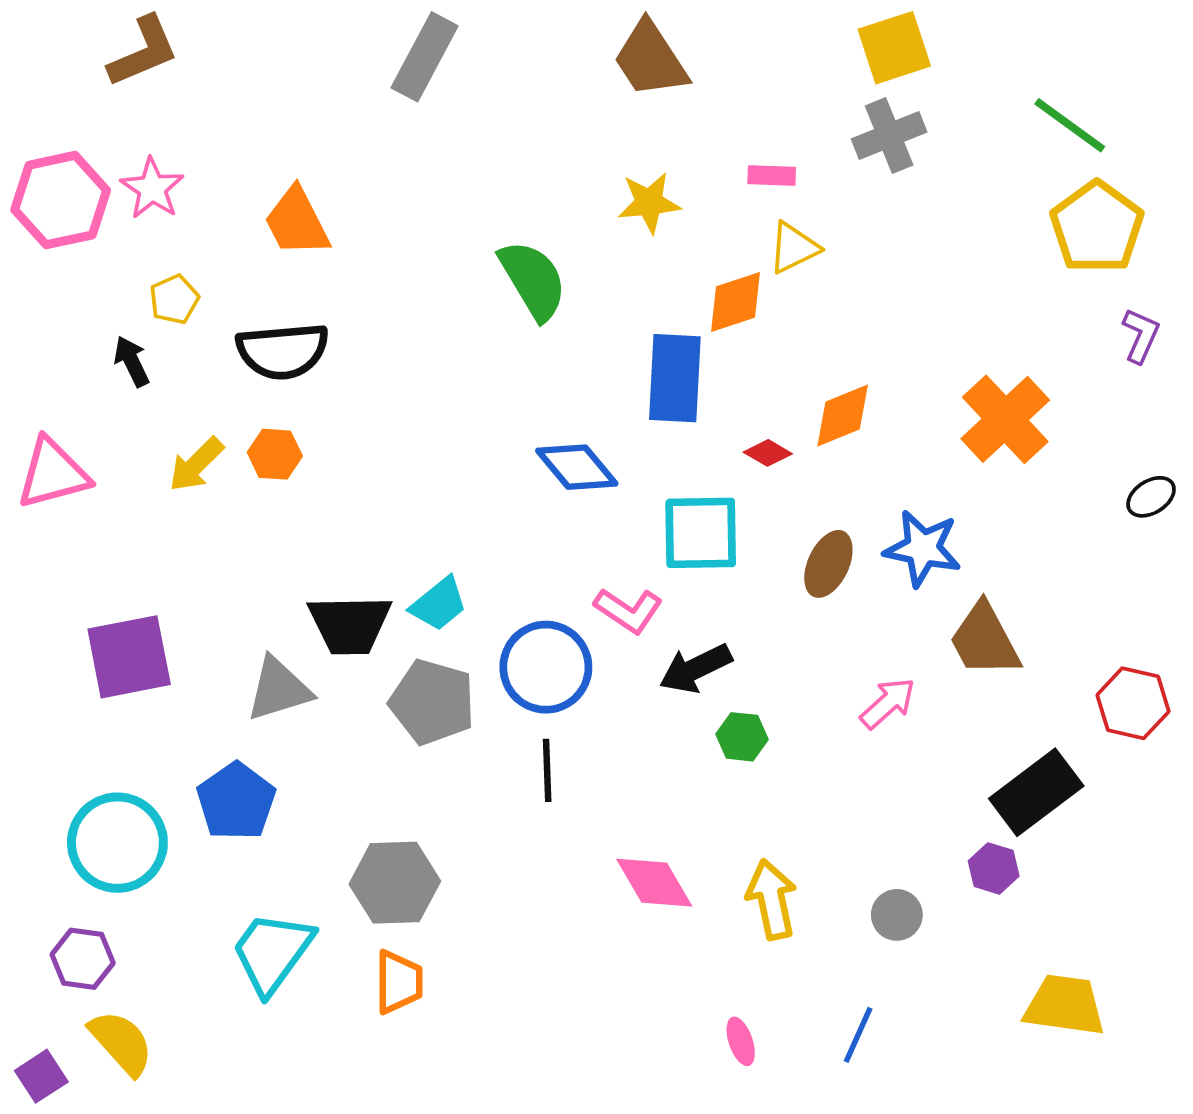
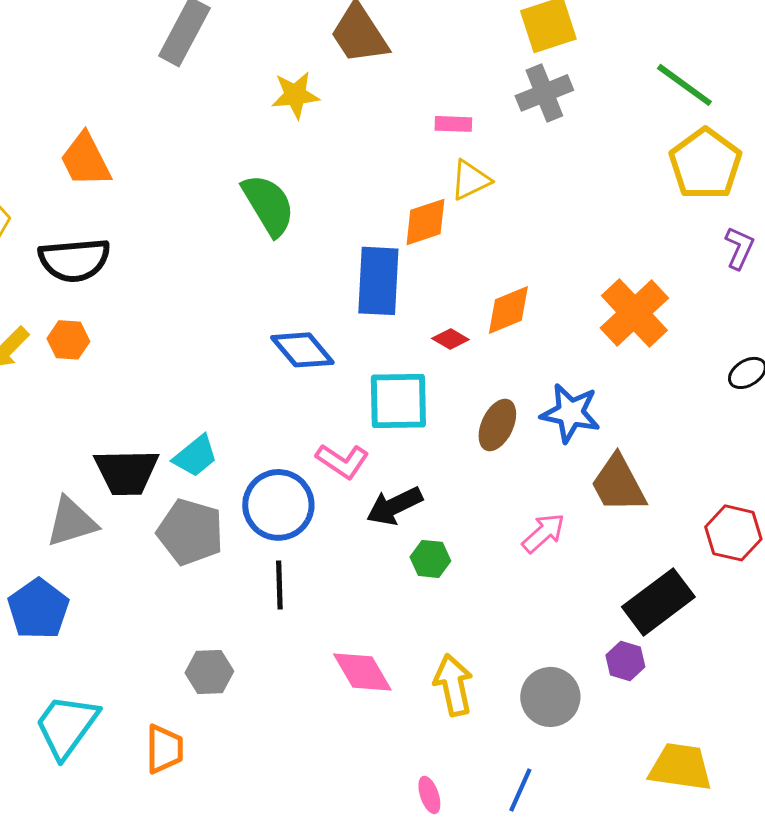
yellow star: (649, 203) -> (295, 95), moved
gray hexagon: (395, 883) -> (209, 672), moved, size x0.7
gray circle: (897, 915) -> (550, 697), size x1.5

